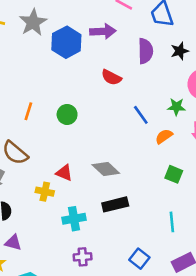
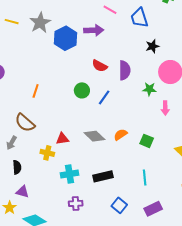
purple semicircle: (145, 51) -> (125, 70), moved
green circle: (67, 114) -> (82, 90), moved
blue line: (141, 115) -> (104, 97), moved, turned 70
orange semicircle: (164, 136) -> (120, 135), moved
red triangle: (64, 173) -> (62, 139), turned -32
black rectangle: (115, 204) -> (103, 176), moved

